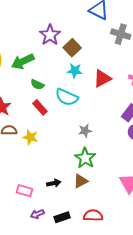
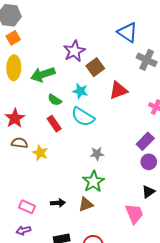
cyan star: (75, 71) -> (80, 91), moved
red triangle: (102, 78) -> (118, 90), moved
purple arrow: (37, 214) -> (23, 230), moved

